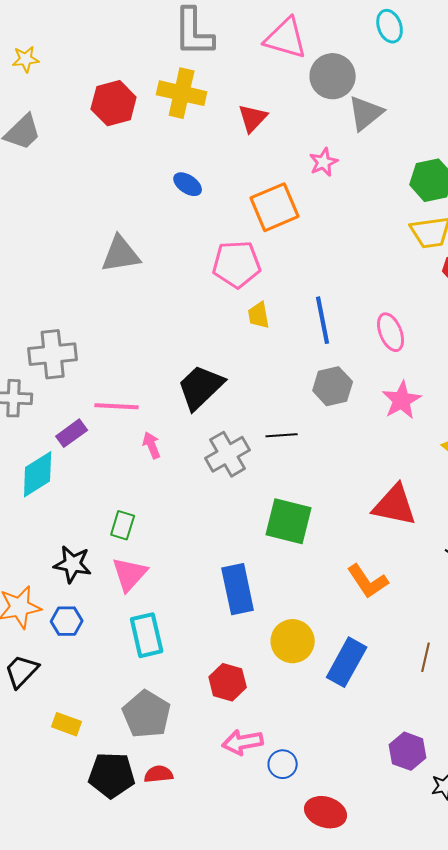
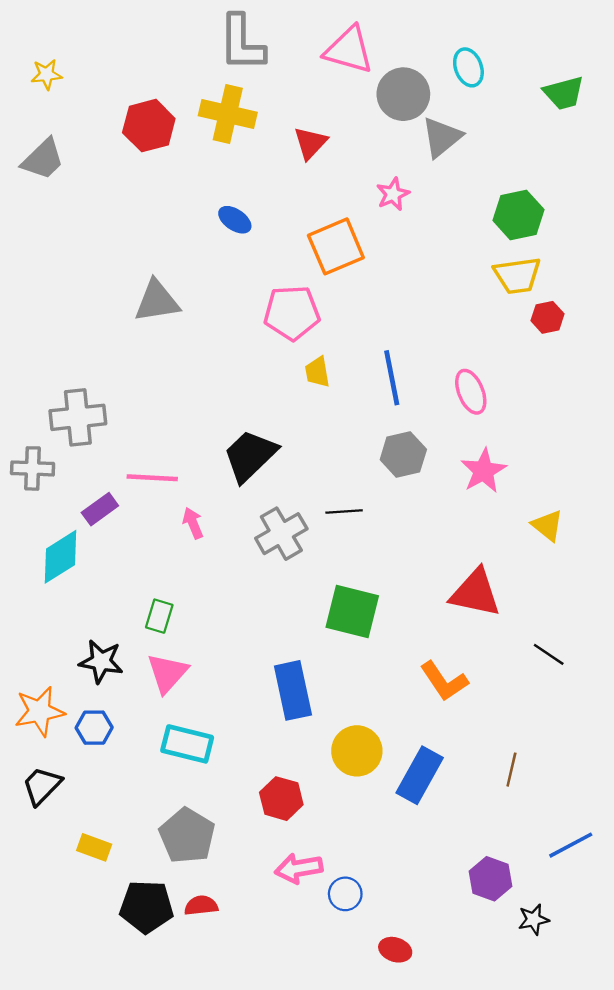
cyan ellipse: (390, 26) -> (468, 67), moved
cyan rectangle: (147, 635) -> (187, 744), turned -63
red ellipse: (326, 812) -> (395, 950), size x0.7

